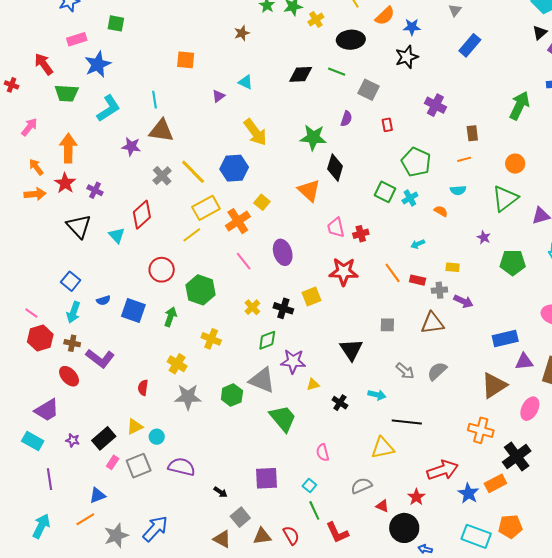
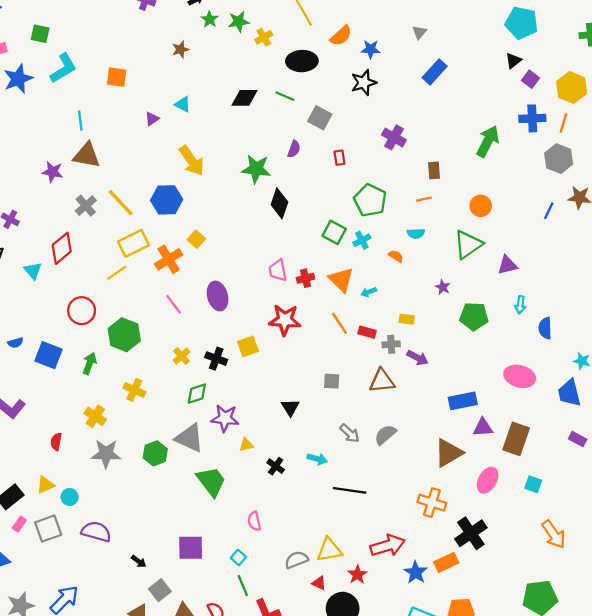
cyan L-shape: (108, 108) -> (63, 68), moved
orange triangle: (309, 190) -> (341, 280), moved
black triangle: (351, 350) -> (290, 407), size x0.7
yellow triangle: (383, 448) -> (329, 550), moved

